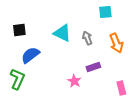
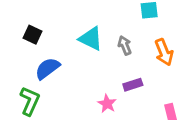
black square: (19, 30) -> (33, 35), turned 32

